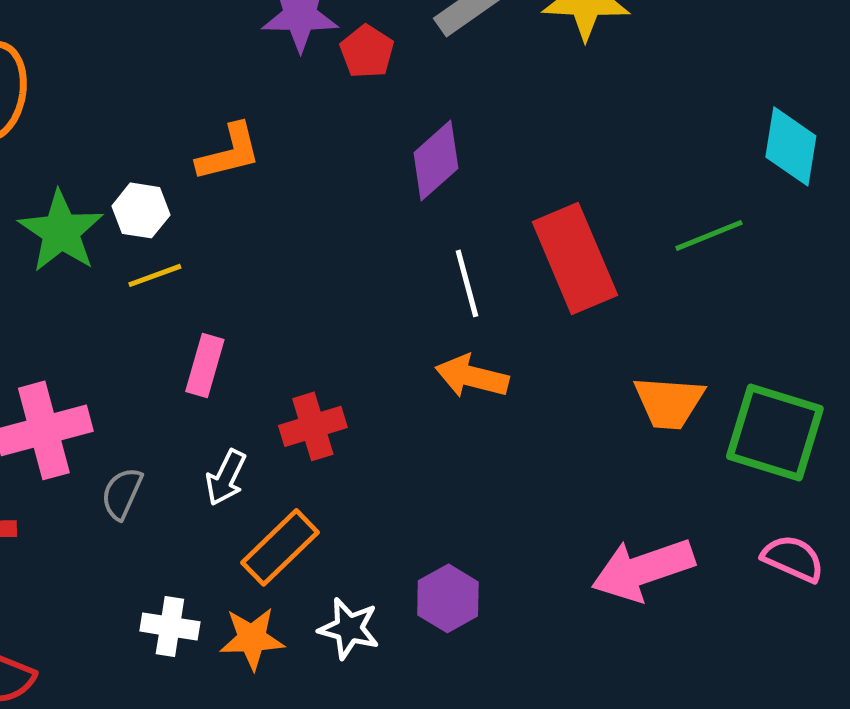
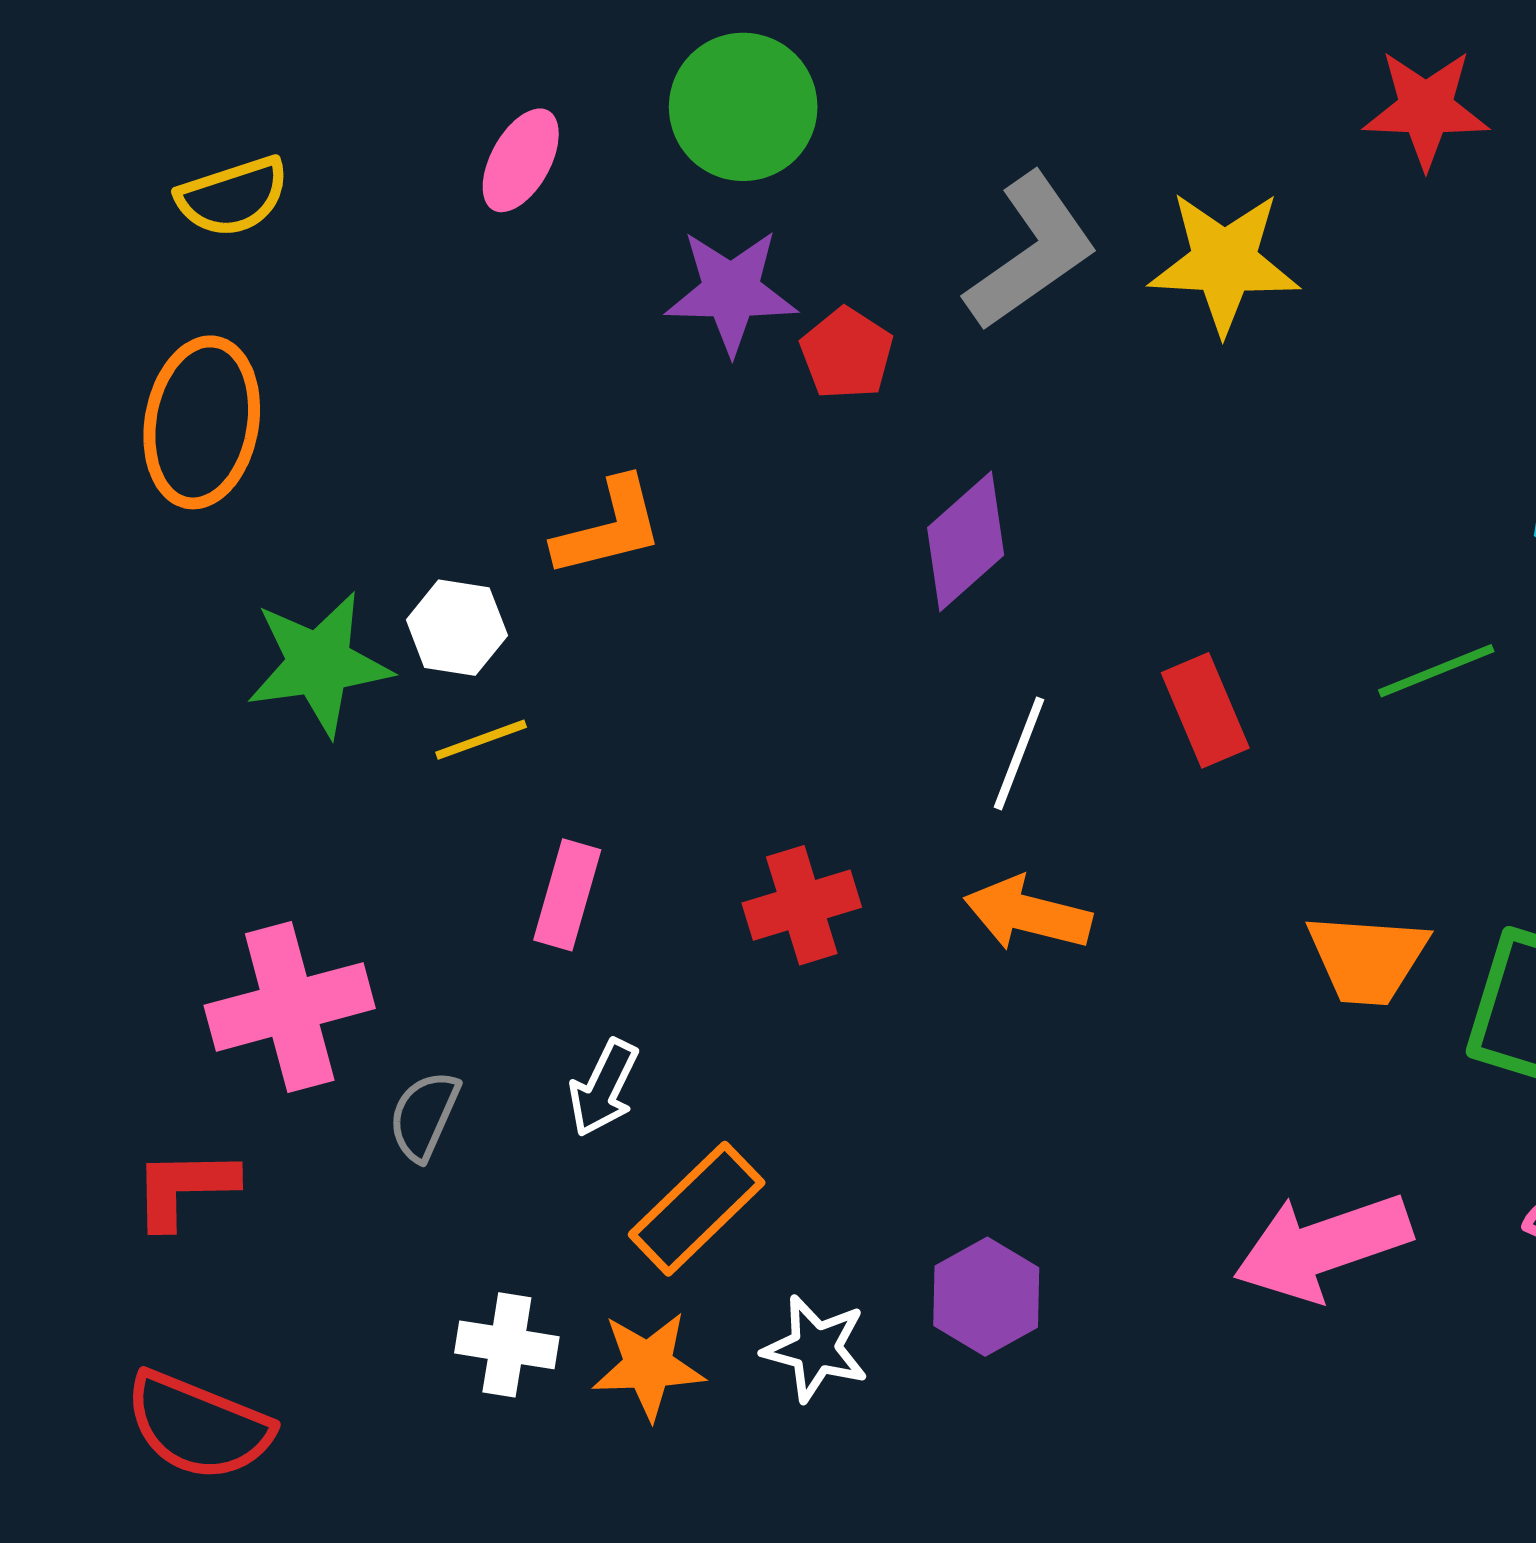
green star: (61, 231) -> (319, 664), turned 30
red rectangle: (575, 258) -> (1205, 710), size x0.6
white line: (467, 283) -> (1019, 753), turned 36
red cross: (313, 426) -> (802, 905), moved

